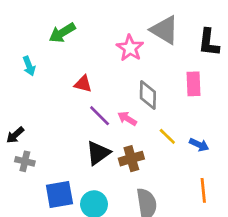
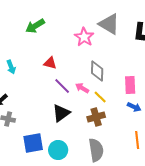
cyan arrow: (29, 66) -> (11, 67), moved
pink rectangle: (194, 84) -> (130, 85), moved
yellow line: (167, 136) -> (100, 97), moved
brown cross: (131, 159) -> (96, 117), moved

